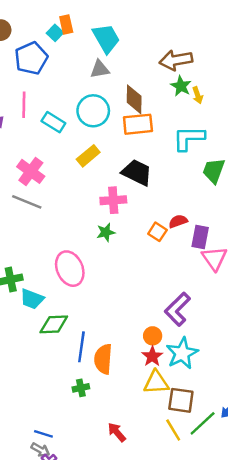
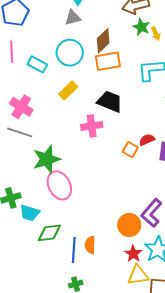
brown diamond: (134, 99) -> (103, 41), turned 50
green star: (106, 232) -> (47, 159), moved, size x1.8
orange circle: (153, 336) -> (129, 225), moved, size x1.5
orange semicircle: (103, 359) -> (90, 245), moved, size x0.7

